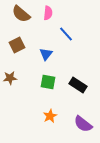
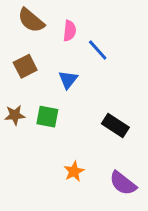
pink semicircle: (48, 13) -> (70, 31), moved
green square: (48, 82) -> (47, 117), moved

